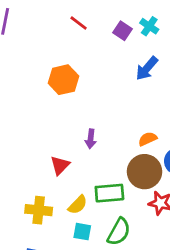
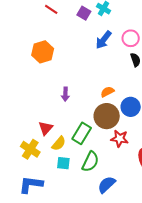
red triangle: (60, 165) -> (46, 128), moved
green rectangle: (109, 193) -> (82, 133), turned -50
yellow cross: (39, 210) -> (30, 149), turned 30

